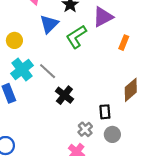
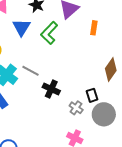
gray cross: (85, 129) -> (76, 108), moved
gray circle: (112, 134) -> (104, 114), size x1.5

